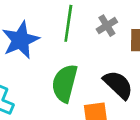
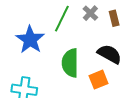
green line: (68, 23) -> (62, 19), turned 32

